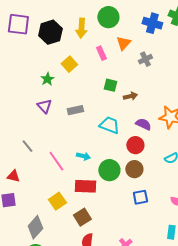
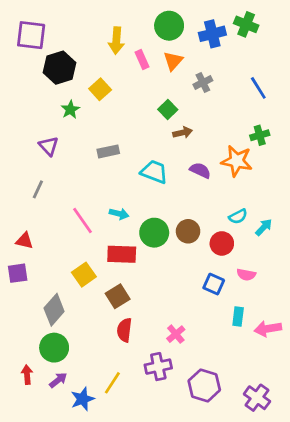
green circle: (108, 17) -> (169, 26), moved
blue cross: (152, 23) -> (212, 34), turned -30
black hexagon: (50, 32) -> (60, 68), moved
pink rectangle: (101, 53) -> (142, 60), moved
green square: (110, 85) -> (168, 110), moved, turned 32
purple triangle: (44, 106) -> (49, 146), moved
red circle: (135, 145) -> (222, 243), moved
gray line: (27, 146) -> (38, 189), moved, turned 64
blue square: (140, 197) -> (214, 284), moved, turned 35

